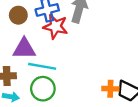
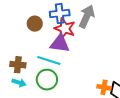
brown circle: (18, 15) -> (35, 24), moved
purple triangle: (24, 49) -> (60, 43), moved

